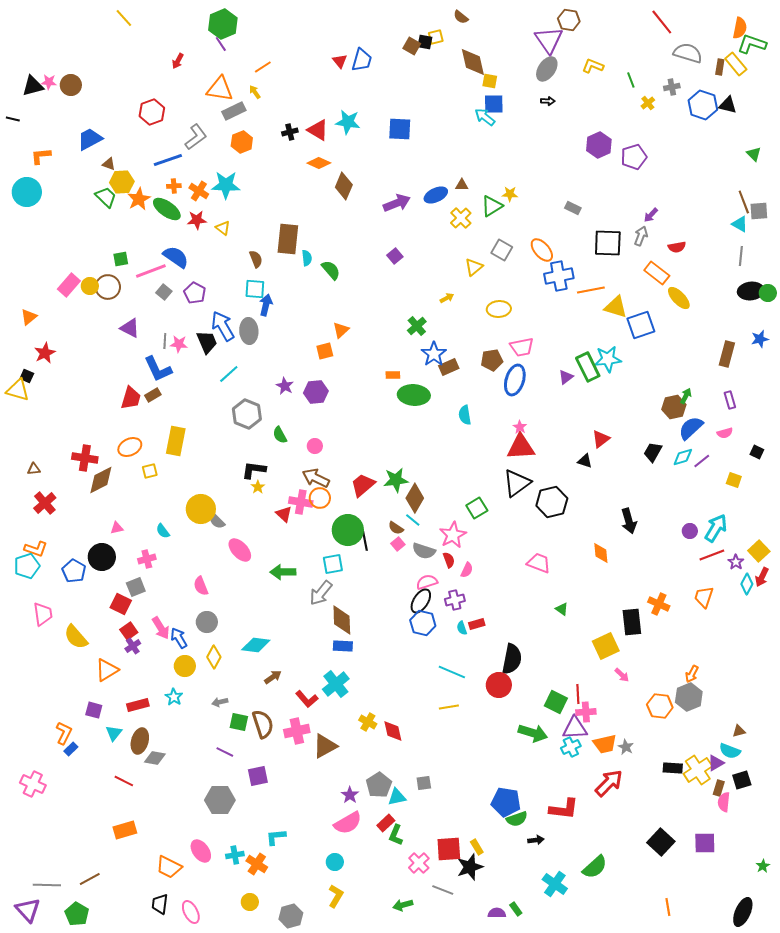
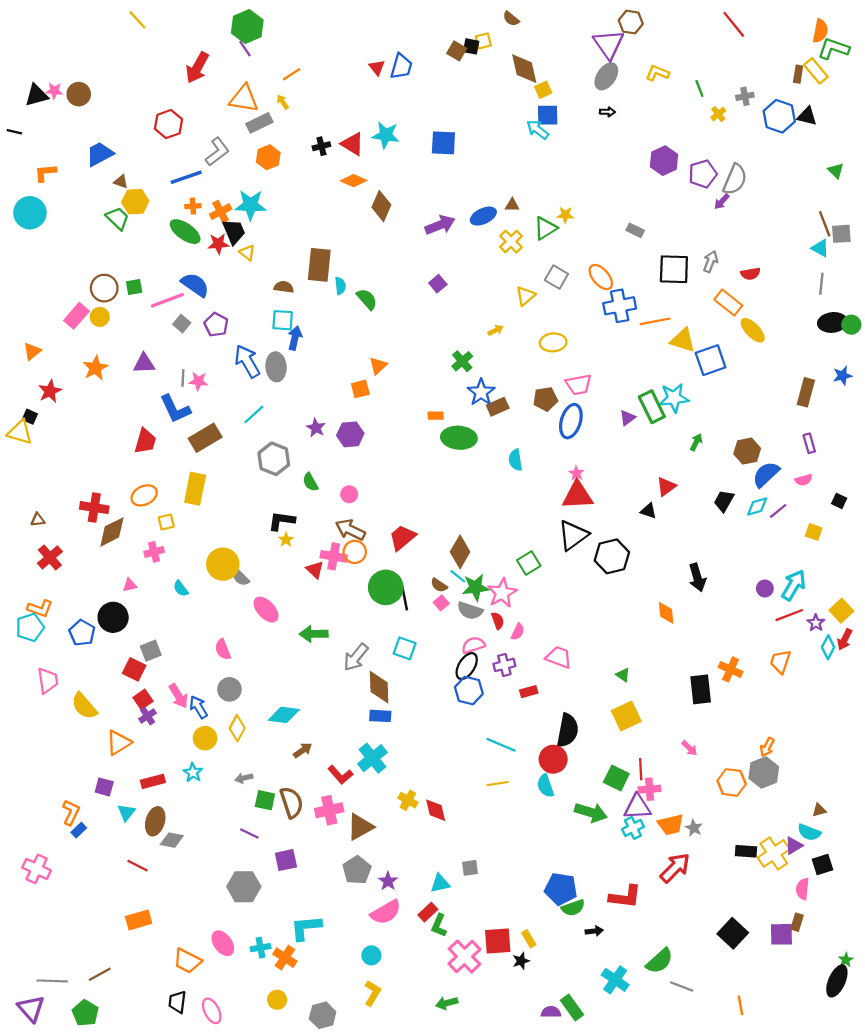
gray semicircle: (688, 53) -> (735, 179), moved, turned 96
red arrow: (178, 61) -> (197, 68), size x1.8
yellow square: (490, 81) -> (543, 90), turned -35
orange cross: (199, 191) -> (221, 212), turned 30
orange star: (139, 199) -> (95, 368), moved
purple arrow: (651, 215) -> (722, 202), moved
brown semicircle: (256, 259) -> (284, 287), turned -60
brown circle: (108, 287) -> (104, 288), moved
purple triangle: (130, 328) -> (144, 363), turned -30
black trapezoid: (207, 342) -> (234, 232), moved
brown rectangle: (153, 395) -> (205, 438), moved, size x1.8
green arrow: (686, 396) -> (696, 442), moved
green star: (396, 480) -> (476, 587), moved
pink cross: (147, 559) -> (154, 552), moved
pink trapezoid: (539, 563) -> (559, 657), moved
cyan square: (333, 564) -> (405, 648), moved, turned 30
cyan semicircle: (462, 628) -> (545, 786), moved, size x1.5
yellow square: (606, 646) -> (626, 716), moved
gray pentagon: (379, 785) -> (357, 870), moved
brown rectangle: (719, 788) -> (797, 922), moved
cyan L-shape: (276, 837) -> (306, 928), size x1.4
pink cross: (419, 863) -> (464, 957), size x1.4
black star: (470, 867) -> (521, 961), size x0.6
gray line: (443, 890) -> (682, 986), moved
green rectangle: (516, 909) -> (572, 1008), size x1.6
black ellipse: (743, 912) -> (837, 981), moved

